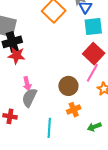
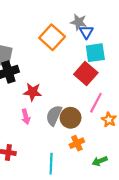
red square: (94, 54) -> (86, 73), moved
red star: (17, 56) -> (33, 92), moved
gray semicircle: (29, 98) -> (54, 115), moved

